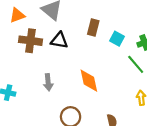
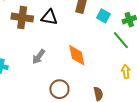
gray arrow: (48, 82) -> (39, 57), turned 42

